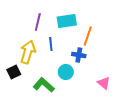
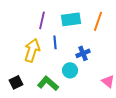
orange line: (88, 36) -> (98, 21), moved
blue cross: (79, 55) -> (83, 53), turned -32
black square: (14, 72) -> (16, 82), moved

